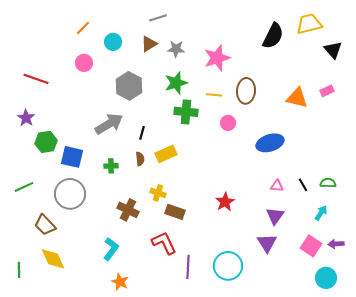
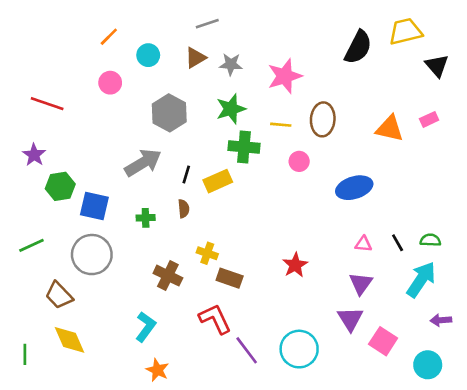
yellow rectangle: (166, 154) -> (218, 181), moved
cyan arrow: (321, 213) -> (421, 279), size x1.8
pink square: (311, 246) -> (383, 341), moved
purple line: (188, 267) -> (247, 350), turned -40

